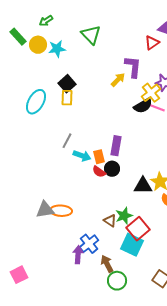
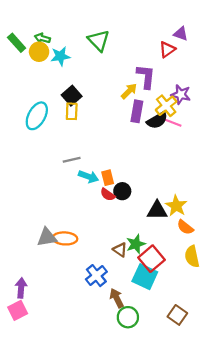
green arrow: (46, 21) -> (42, 38), moved, turned 48
gray line: (67, 141) -> (72, 160), turned 49
purple rectangle: (116, 146) -> (137, 111), moved
purple arrow: (78, 255) -> (21, 288), moved

